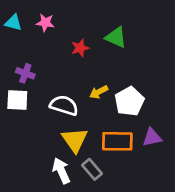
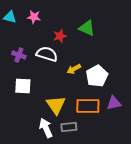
white square: (17, 100) -> (23, 86), moved
white semicircle: (64, 105) -> (47, 54), moved
gray rectangle: (92, 169) -> (69, 127), turned -56

